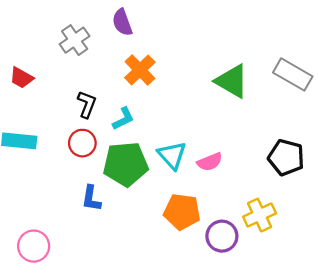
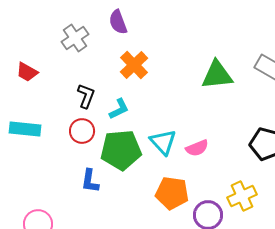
green triangle: (232, 81) -> (217, 75), turned -36

